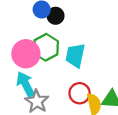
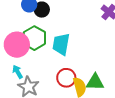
cyan arrow: (25, 84) -> (18, 72), size x0.6

